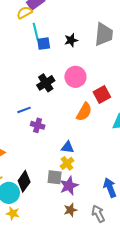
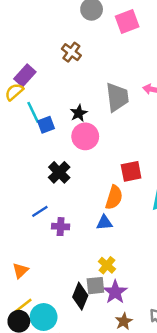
pink circle: (75, 77) -> (85, 136), moved
red square: (102, 94) -> (131, 171), turned 30
blue triangle: (68, 147) -> (104, 223), moved
black diamond: (24, 181) -> (80, 296), moved

